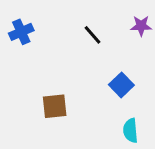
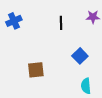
black line: (93, 35) -> (61, 23), turned 40

